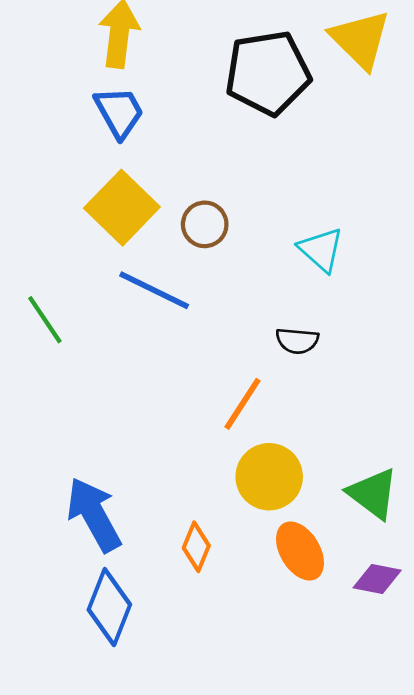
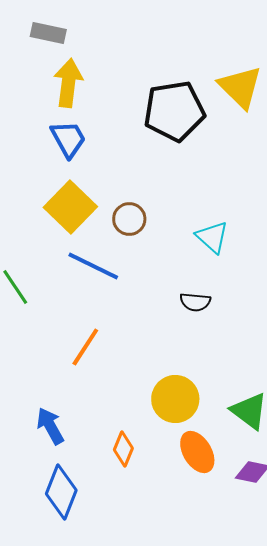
orange line: (243, 404) -> (85, 347), moved
blue arrow: (94, 515) -> (50, 426), size x0.7

